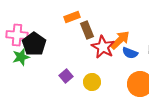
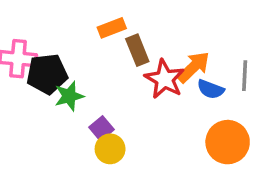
black pentagon: (34, 44) -> (47, 74), turned 30
green star: (21, 57) -> (69, 96), moved
yellow circle: (92, 82) -> (110, 149), moved

